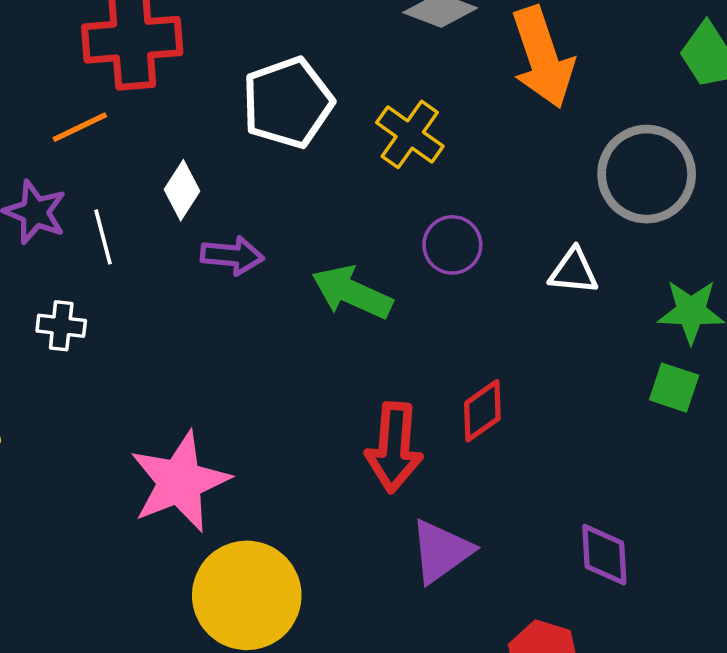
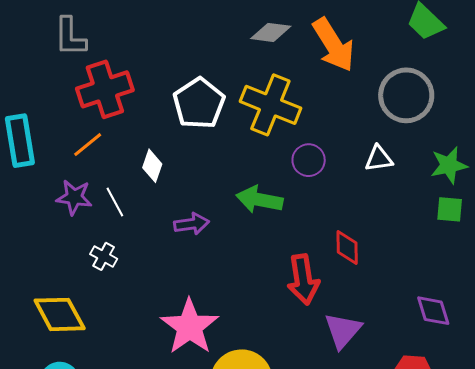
yellow cross: (410, 134) -> (270, 105), size x1.5
purple arrow: (232, 255) -> (192, 224), moved
white cross: (61, 326) -> (104, 256), turned 36
red diamond: (482, 411) -> (347, 248), turned -42

